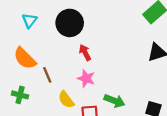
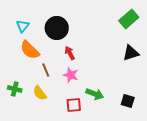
orange semicircle: (25, 58) -> (30, 50), moved
brown line: (47, 75) -> (46, 70), moved
yellow semicircle: (66, 100) -> (40, 93), moved

